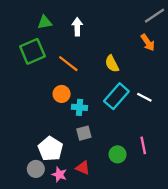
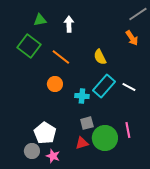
green square: (32, 51) -> (29, 46), turned -30
cyan cross: (79, 107) -> (82, 96), moved
gray square: (84, 133) -> (87, 123), moved
green circle: (118, 154) -> (105, 138), size x1.6
red triangle: (83, 168) -> (82, 143), moved, turned -40

